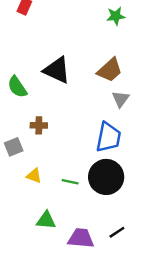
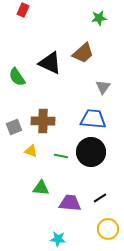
brown trapezoid: (110, 70) -> (83, 53), moved
brown cross: (39, 125) -> (43, 121), moved, size x1.6
blue trapezoid: (109, 137) -> (93, 119), turned -96

